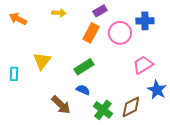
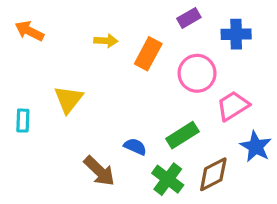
purple rectangle: (100, 11) -> (189, 18), moved
yellow arrow: (59, 13) -> (106, 41), moved
pink circle: (120, 33) -> (197, 73), moved
green rectangle: (84, 67) -> (182, 135), moved

